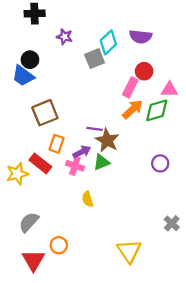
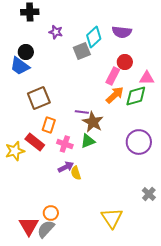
purple arrow: (82, 152) -> (66, 167), moved
purple circle: (160, 163) -> (139, 142), size x1.6
gray semicircle: (29, 222) -> (46, 229), moved

